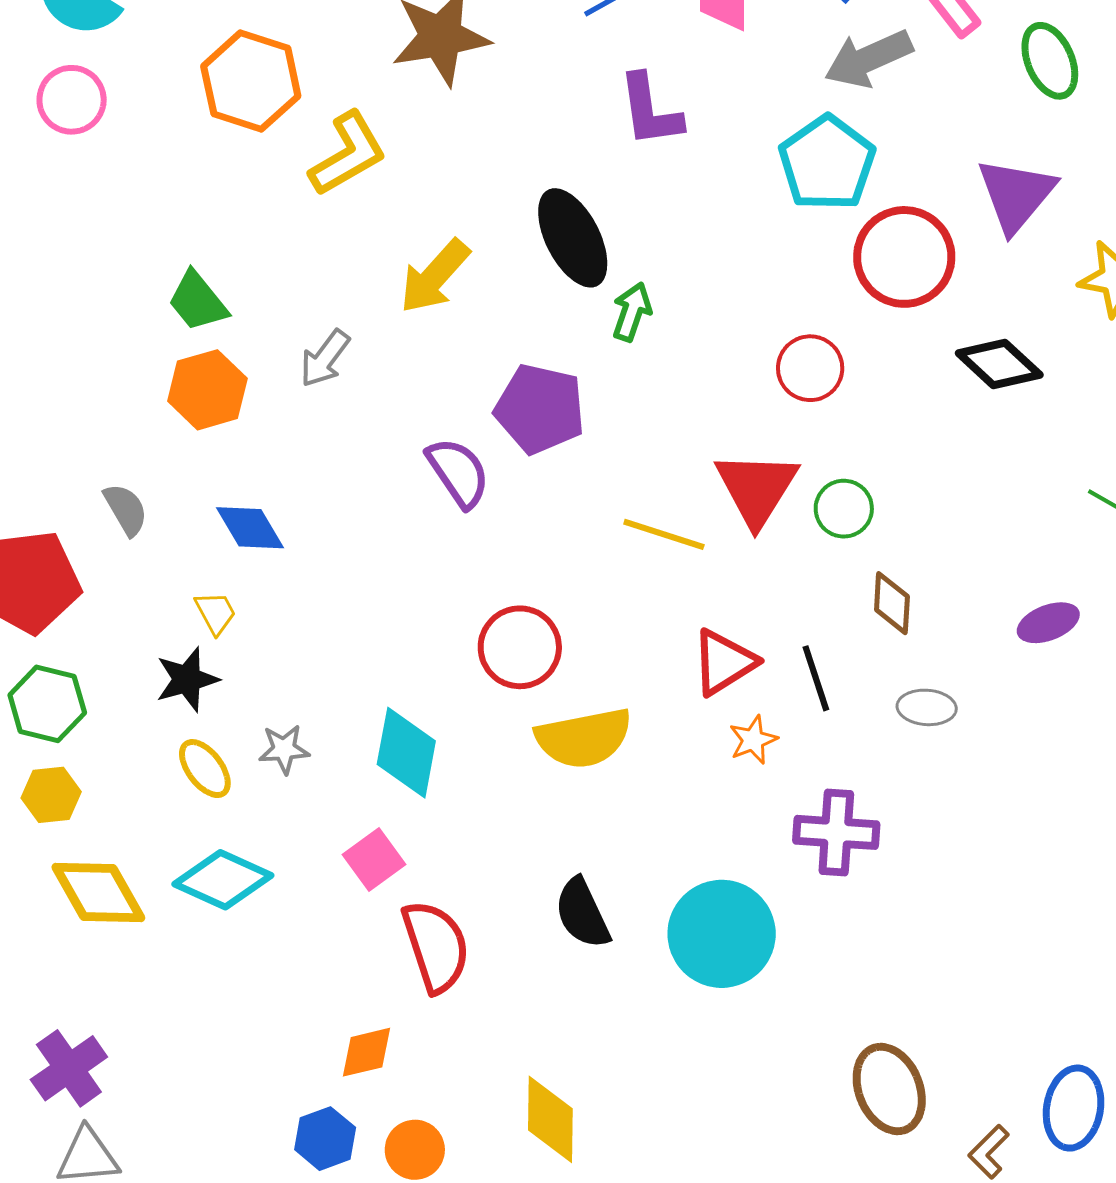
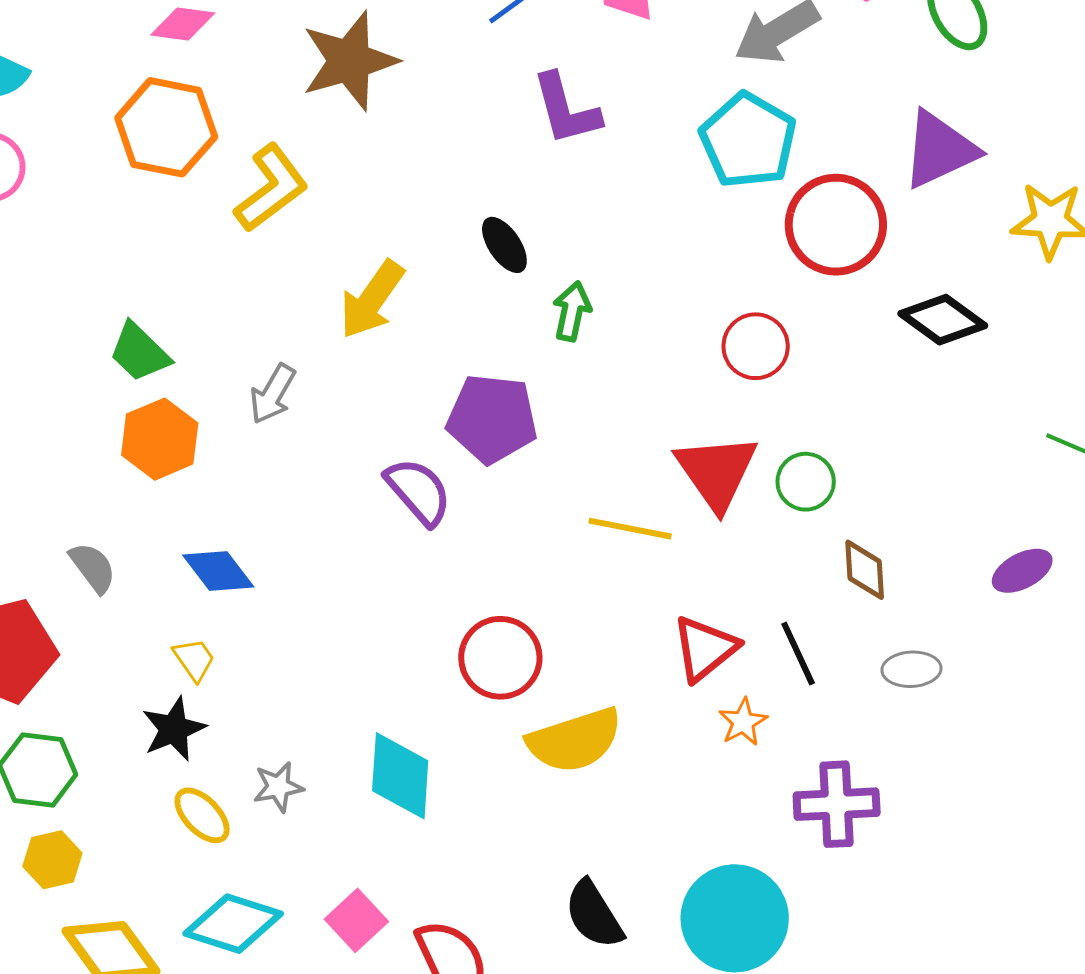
purple triangle: (1016, 195) -> (940, 150), turned 32
black ellipse: (573, 238) -> (504, 245), size x0.6
pink square: (374, 860) -> (356, 920), moved

